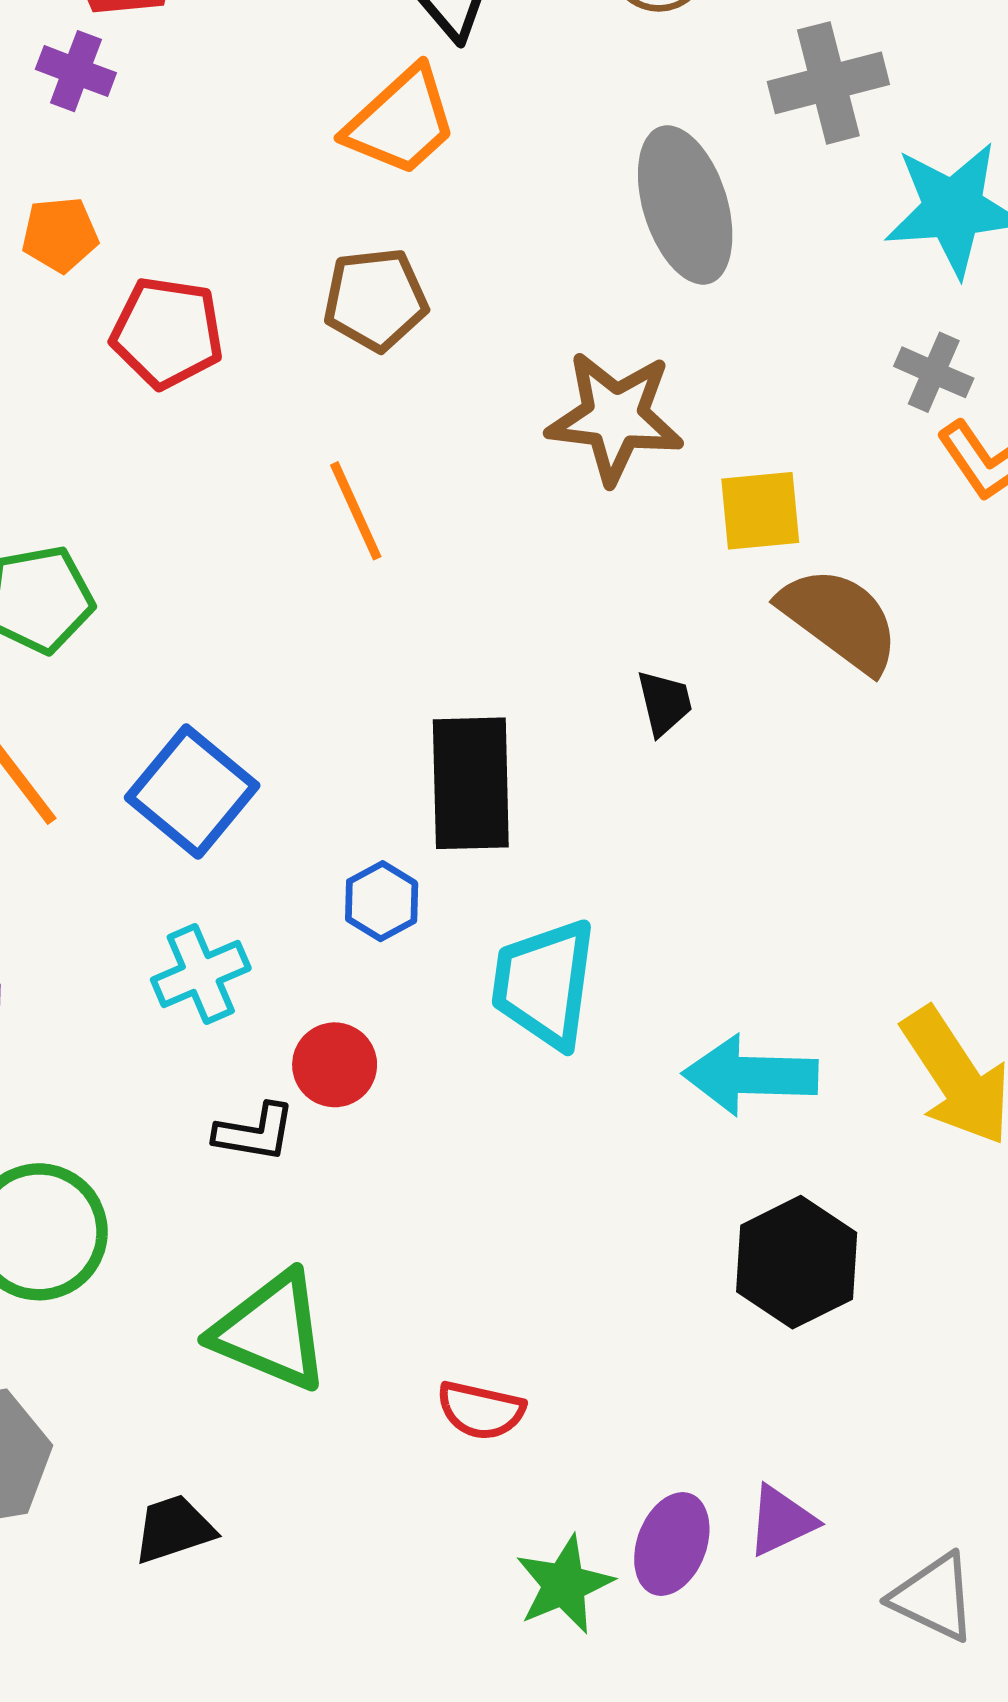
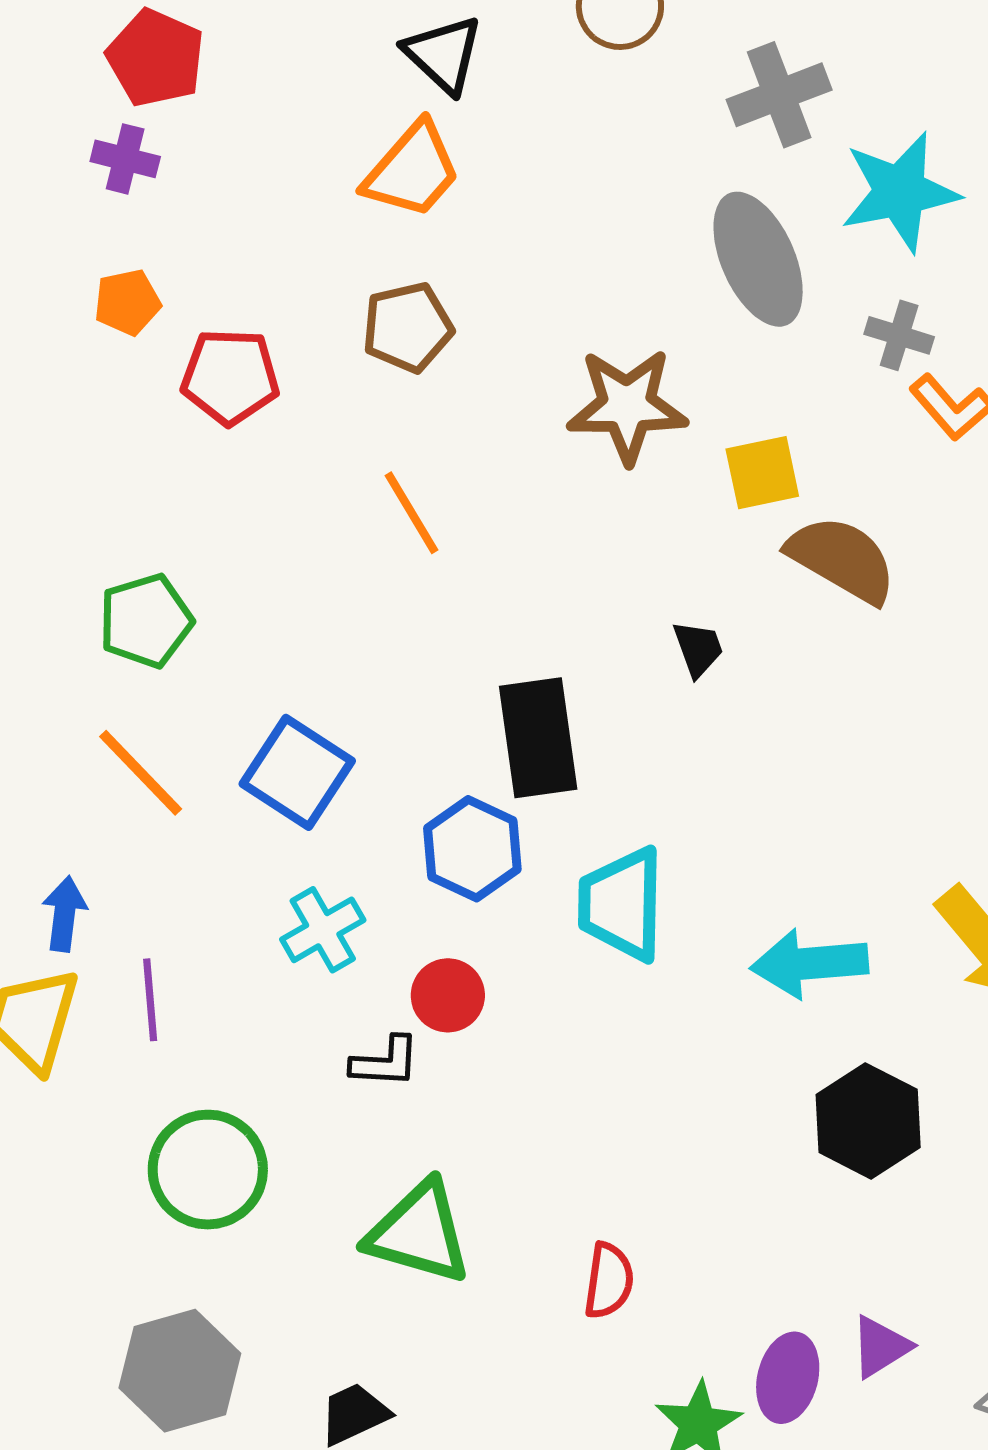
gray ellipse: (685, 205) -> (758, 259), moved
blue hexagon: (382, 901) -> (472, 849), size x1.5
red semicircle: (481, 1410) -> (609, 1281), turned -88

